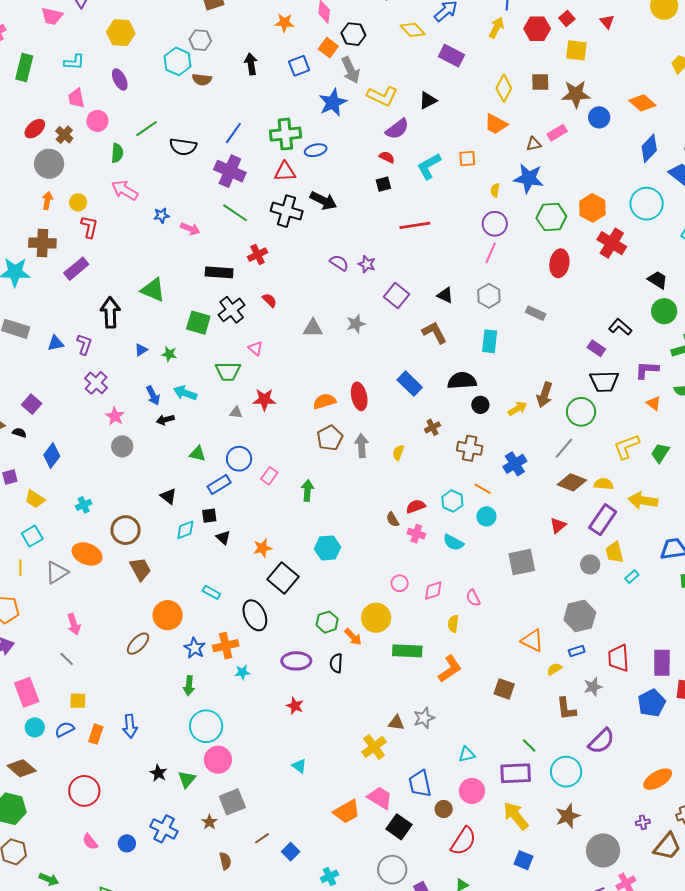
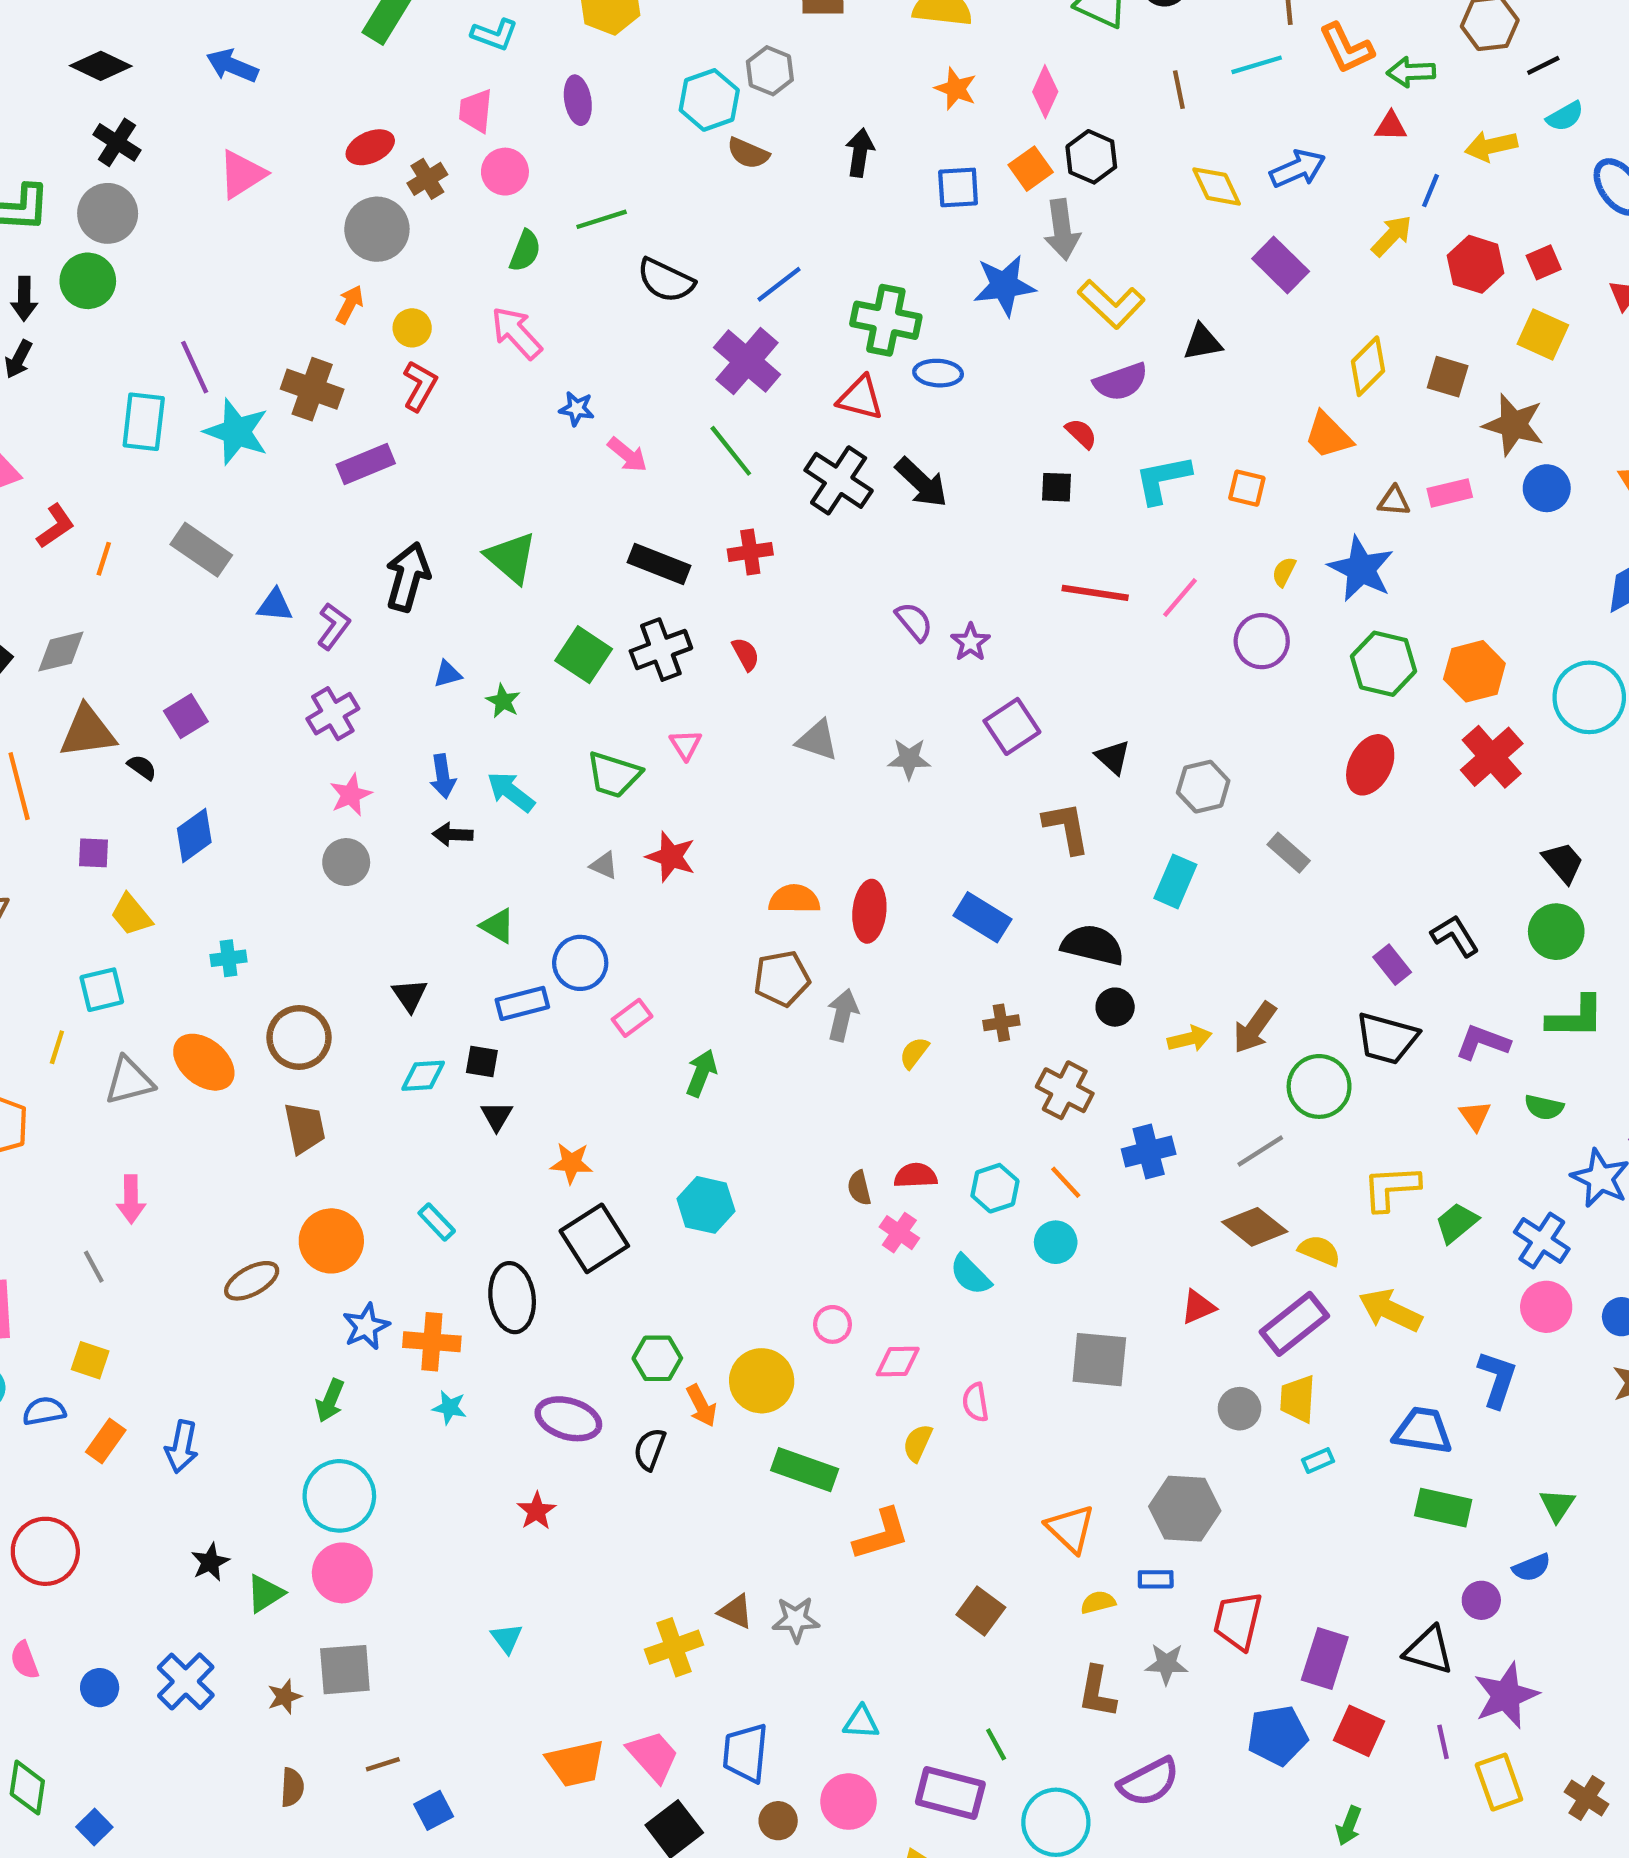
pink line: (491, 253) -> (1180, 598), moved
blue rectangle: (410, 384) -> (982, 917), turned -30

